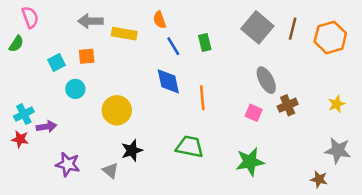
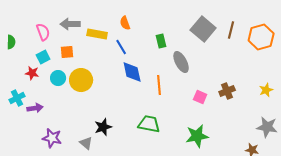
pink semicircle: (30, 17) -> (43, 32), moved
green semicircle: (16, 44) -> (11, 42), turned -32
blue line: (173, 46) -> (121, 47), moved
gray ellipse: (266, 80) -> (181, 62), moved
yellow circle: (117, 110) -> (81, 80), moved
red star: (20, 139) -> (32, 73), moved

